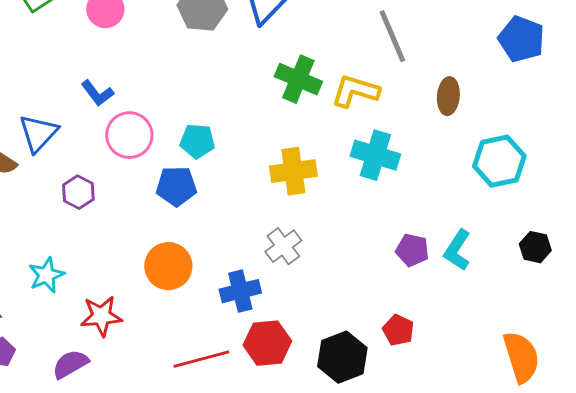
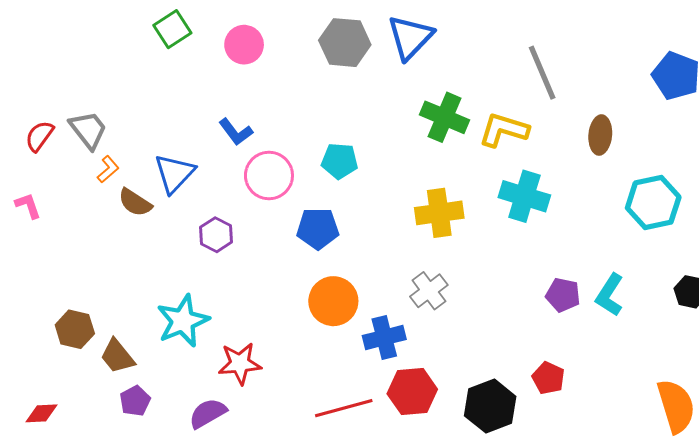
cyan pentagon: (197, 141) -> (340, 161), moved
orange circle: (168, 266) -> (333, 301), moved
cyan star: (46, 275) -> (183, 321), size x1.4

